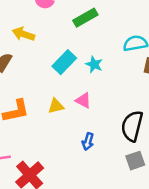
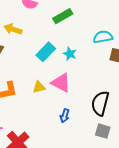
pink triangle: (83, 100) -> (61, 83), size x1.5
gray square: (135, 161) -> (103, 131), turned 35

